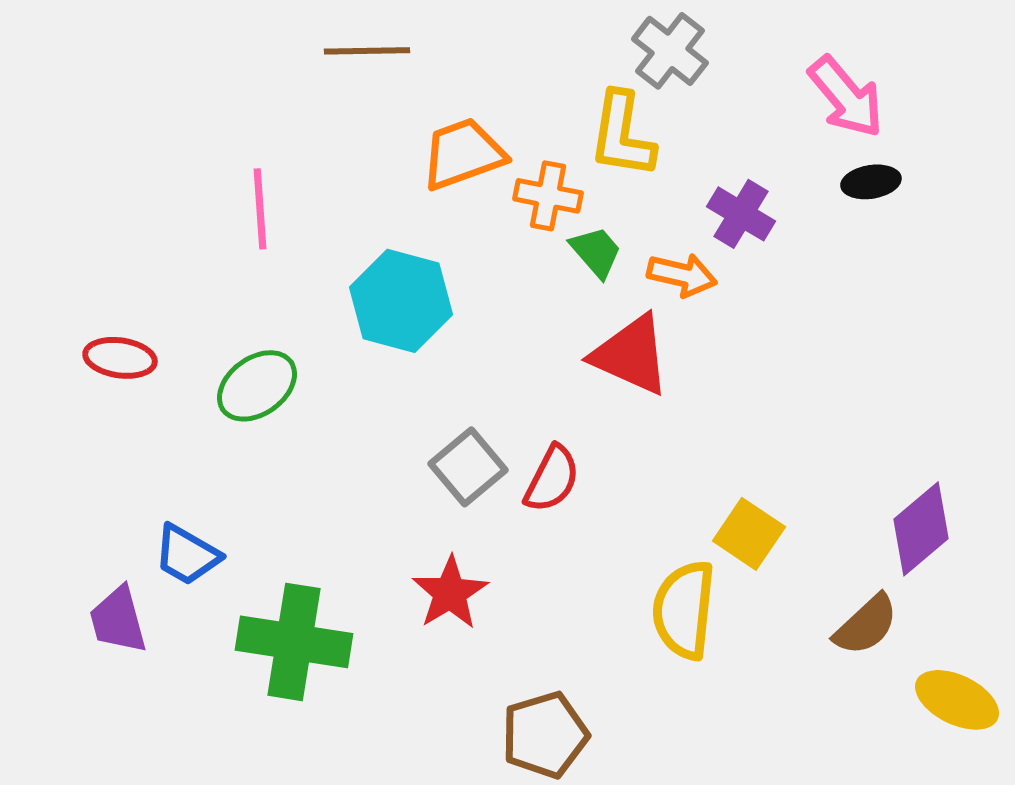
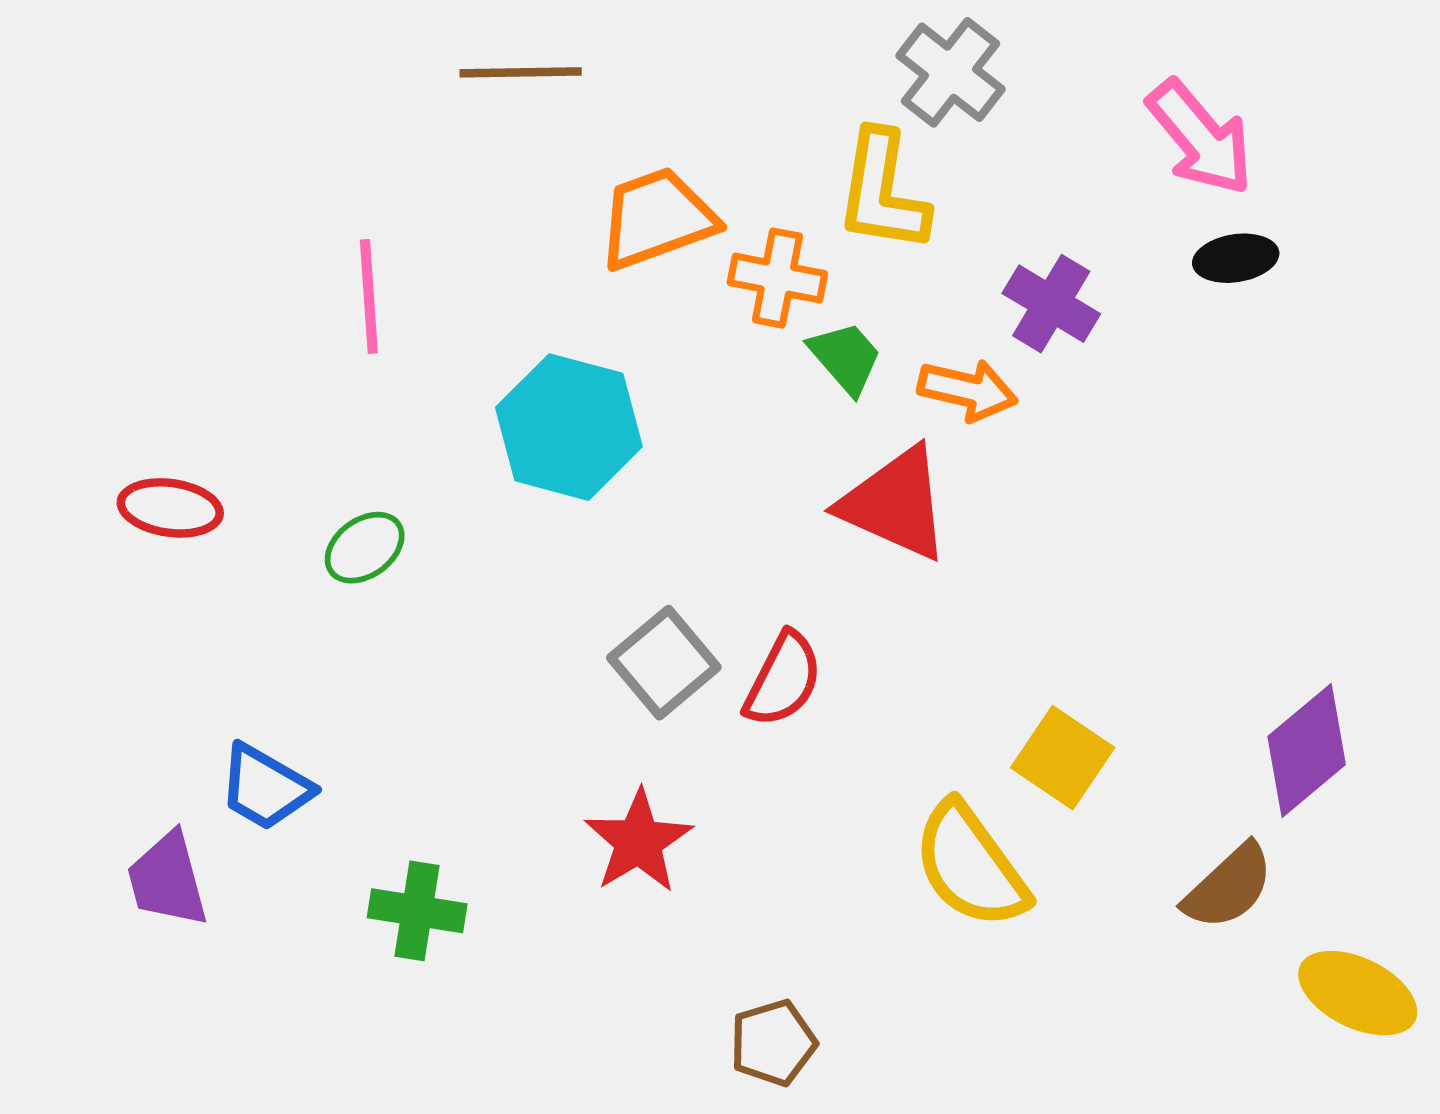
green ellipse: (257, 386) -> (365, 548), size x0.7
yellow semicircle: (684, 610) -> (970, 865), turned -42
green cross: (294, 642) -> (417, 911), size x0.6
brown pentagon: (545, 735) -> (773, 1043), size x0.7

